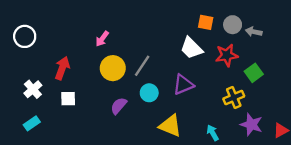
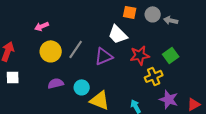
pink arrow: (102, 39) -> (42, 26), turned 32
red star: (227, 55) -> (140, 55), moved
purple triangle: (183, 85) -> (104, 56), moved
cyan circle: (149, 93) -> (82, 87), moved
purple semicircle: (119, 106) -> (56, 83), turned 35

